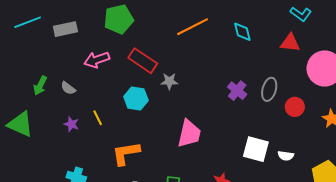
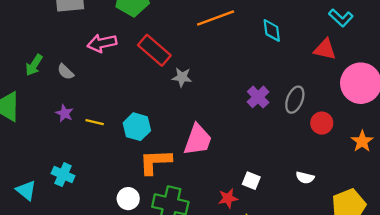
cyan hexagon: (136, 99) -> (137, 127), moved
yellow line: (98, 118) -> (95, 122), moved, turned -56
white square: (256, 149) -> (251, 181), moved, size x0.6
orange L-shape: (126, 153) -> (155, 162), moved

